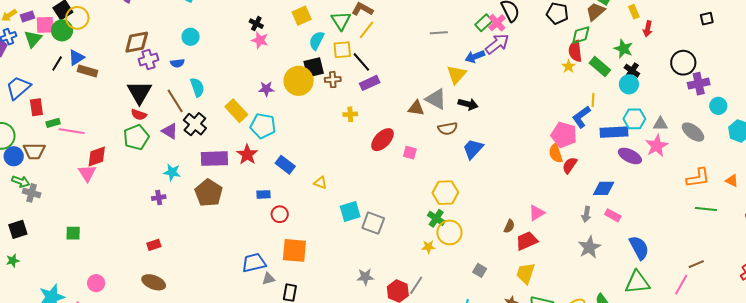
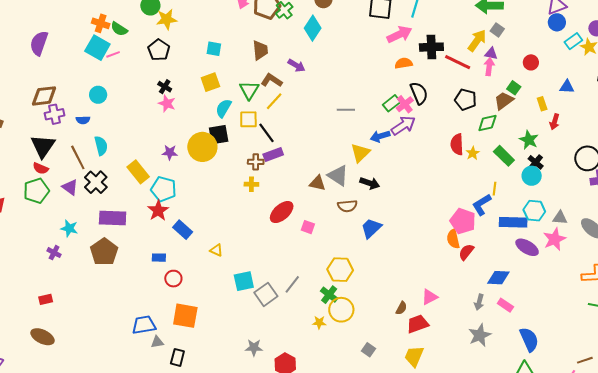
red semicircle: (575, 51) -> (457, 144), moved
brown cross: (333, 80) -> (256, 162), moved
red star: (247, 155) -> (158, 210), moved
purple cross: (159, 198) -> (54, 253), turned 32
gray square: (373, 223) -> (266, 294), turned 30
gray line: (416, 285) -> (292, 284), moved

